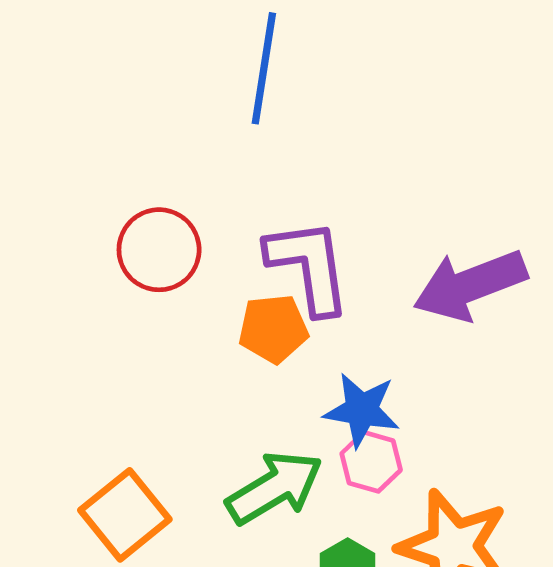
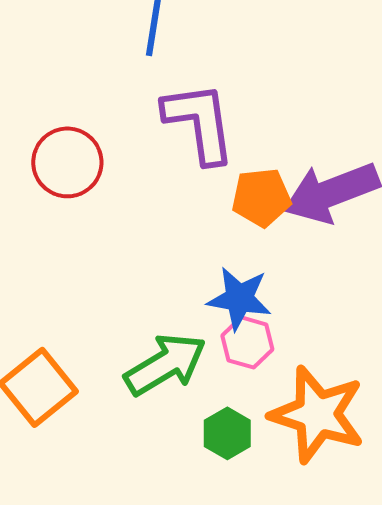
purple L-shape: (309, 266) -> (199, 122), moved
orange pentagon: (273, 329) -> (261, 197), moved

